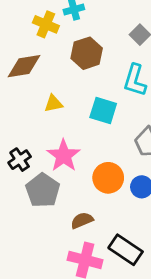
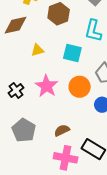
orange circle: (108, 178) -> (80, 87), moved
gray pentagon: (43, 190) -> (24, 130), moved

